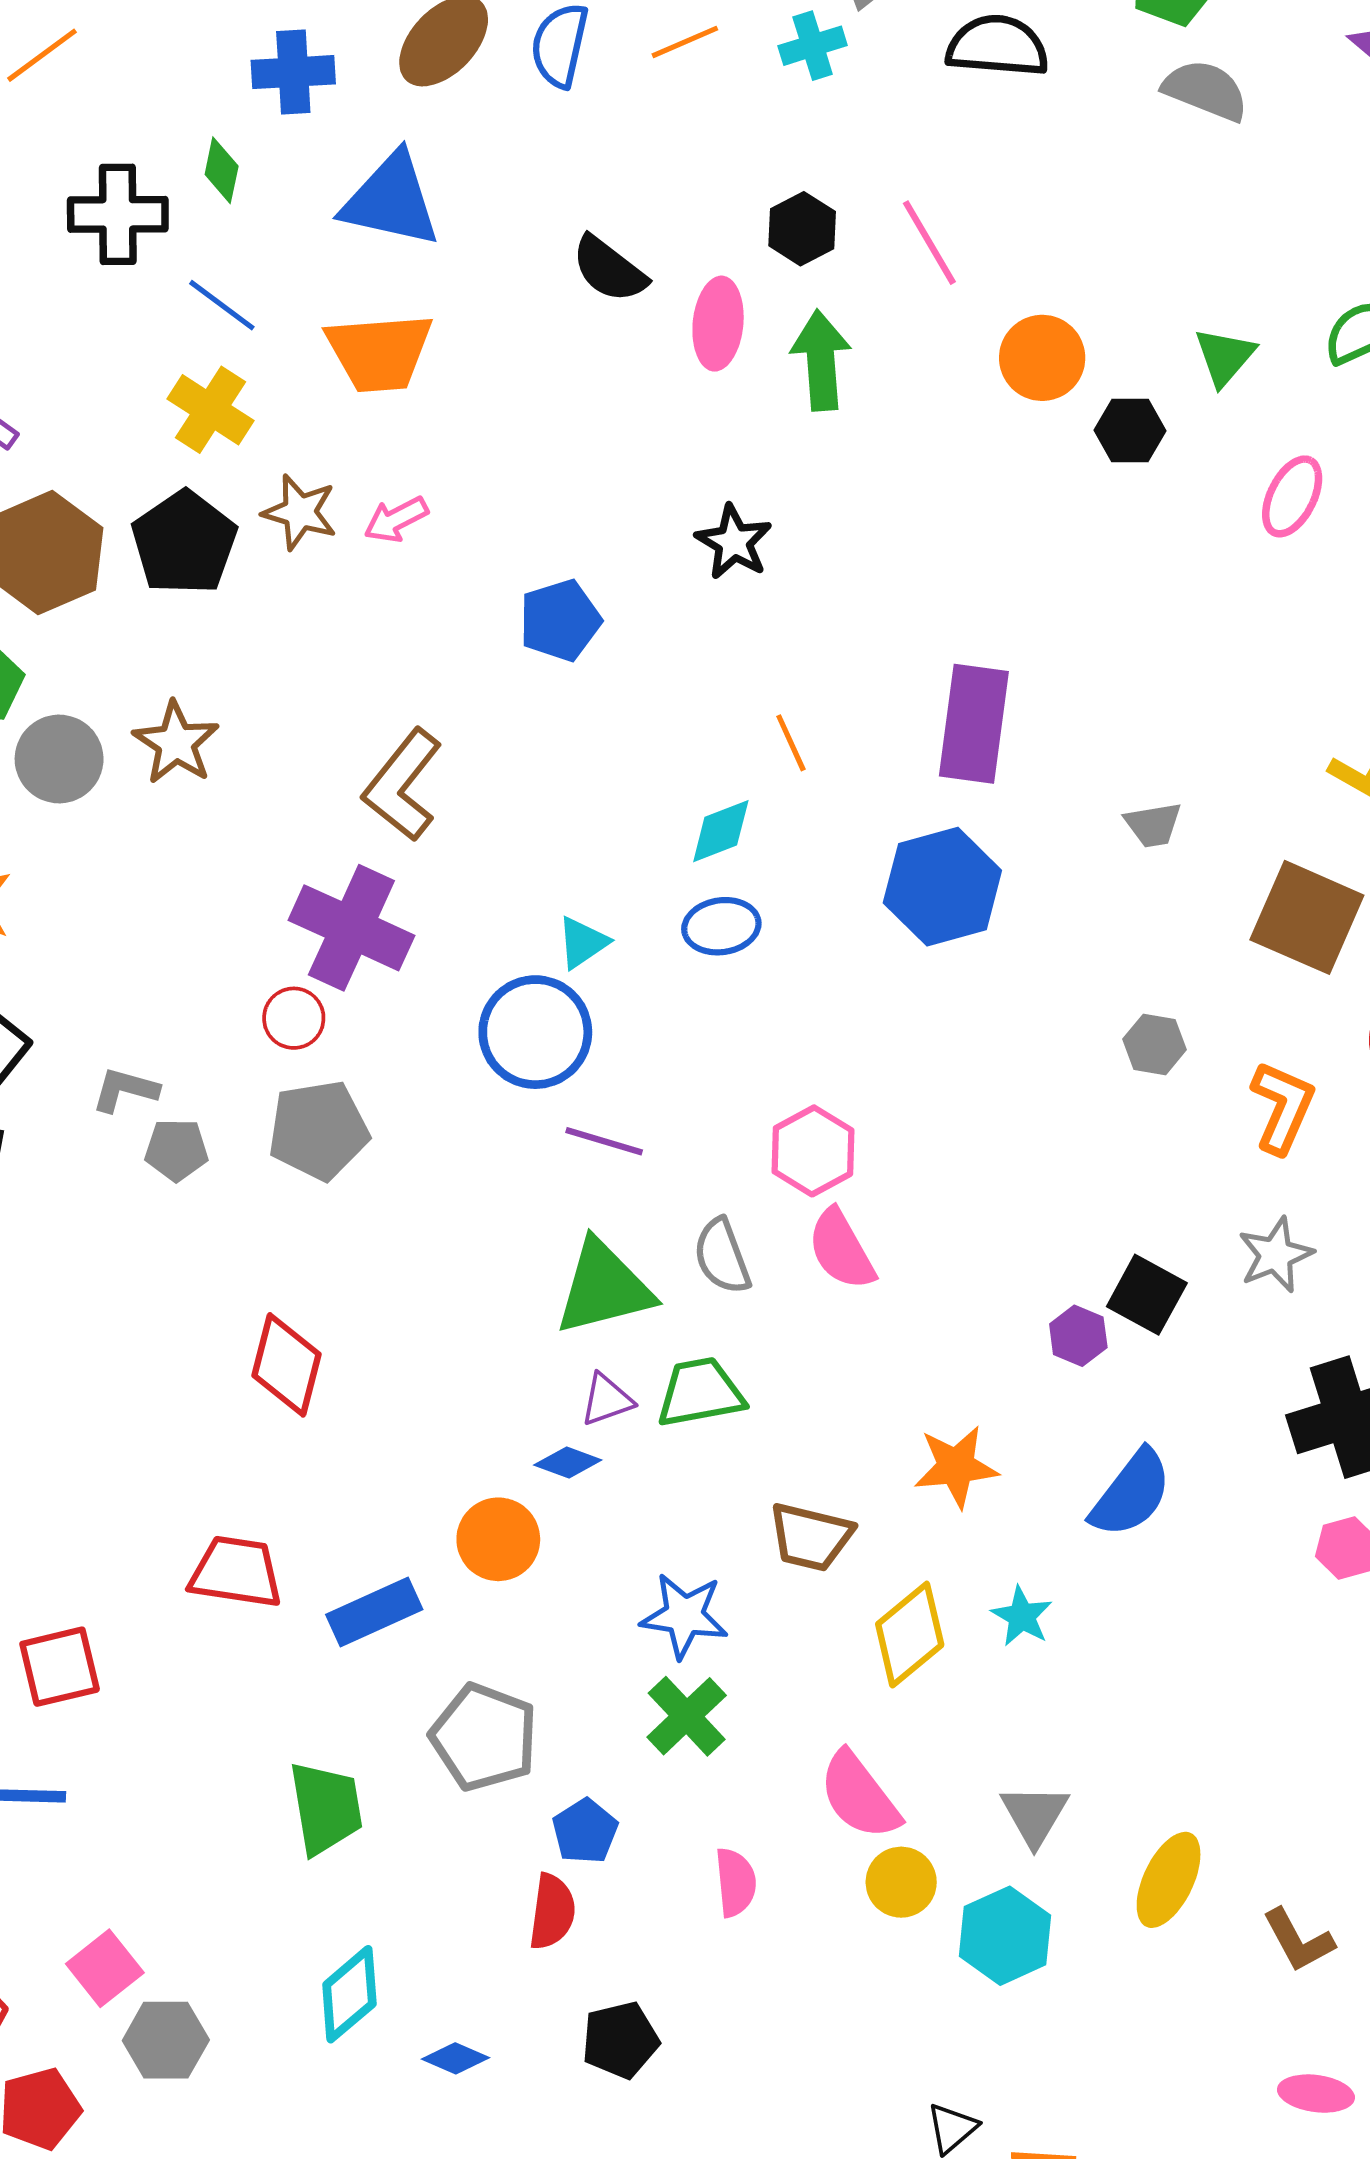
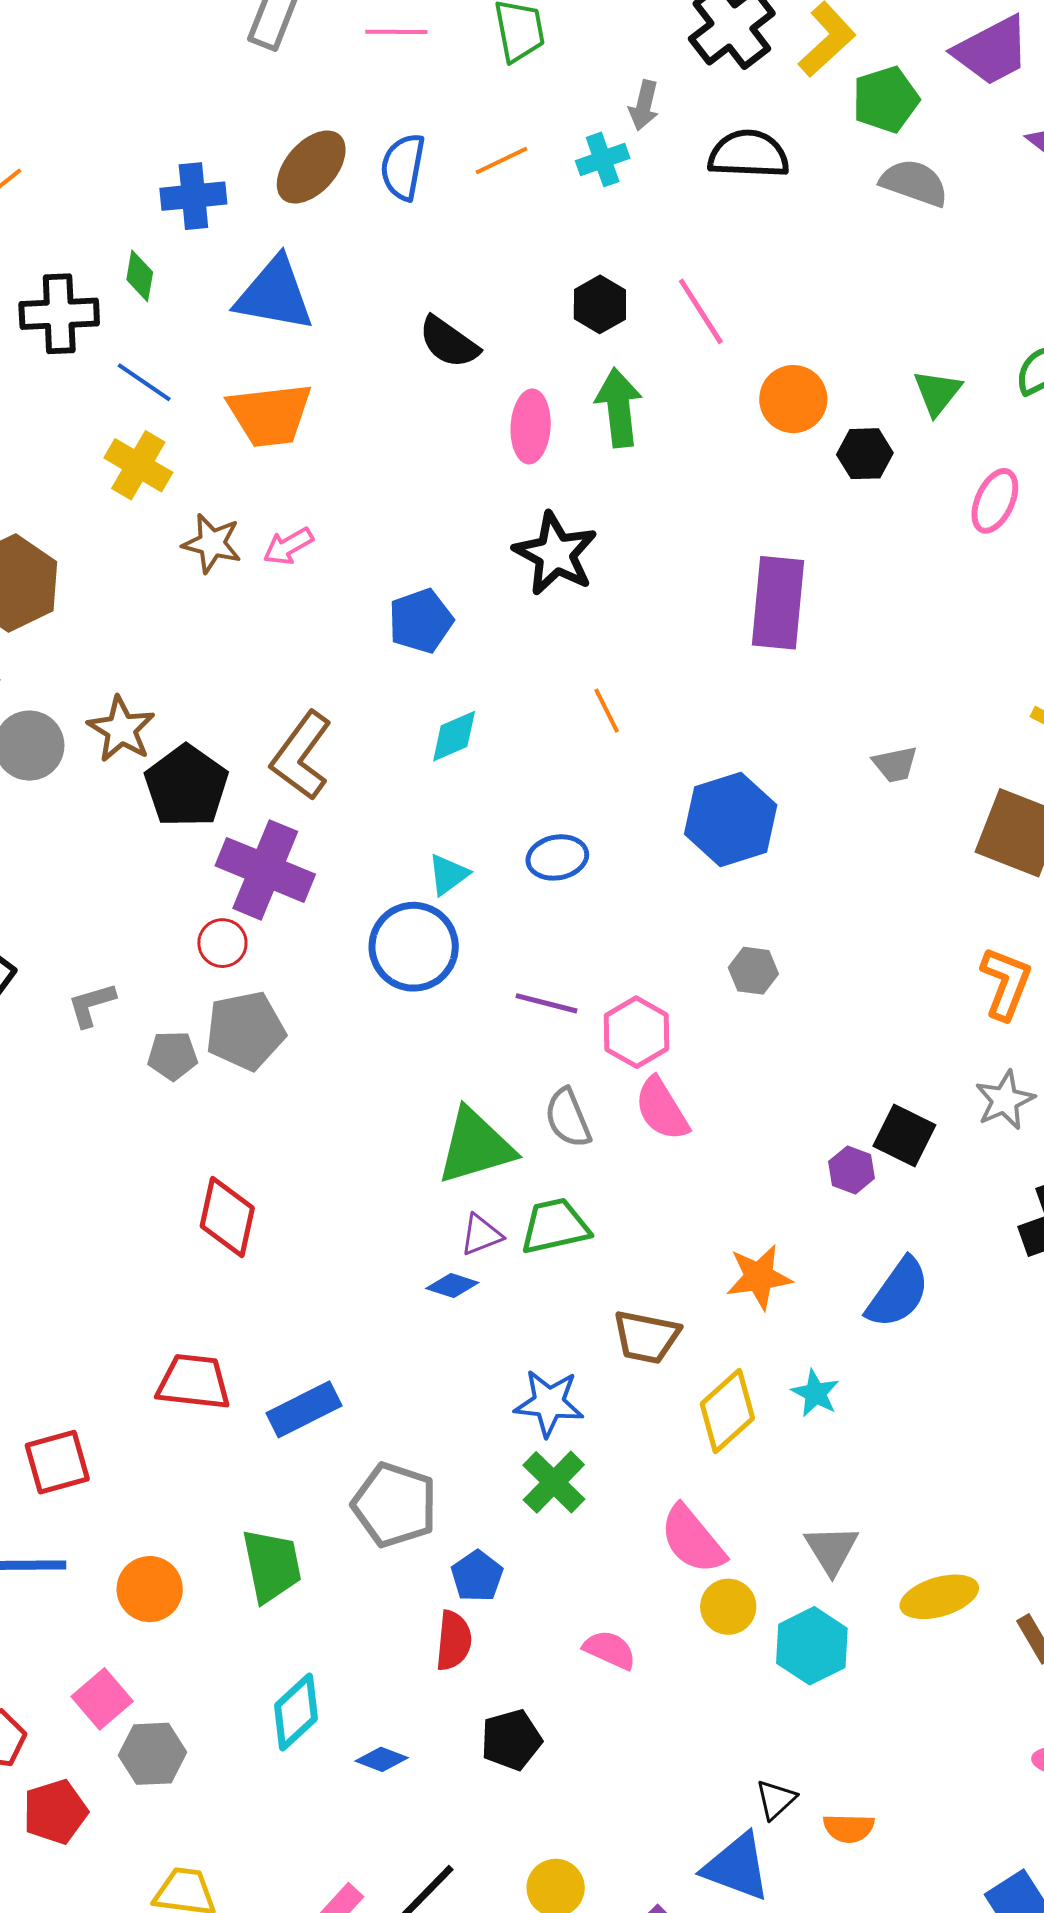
pink ellipse: (718, 324) -> (531, 426), moved
black star: (734, 542) -> (555, 554), size x1.4
black pentagon: (184, 543) -> (186, 786), moved
purple rectangle: (974, 724) -> (778, 603), moved
cyan diamond: (721, 831) -> (454, 736), moved
gray hexagon: (1155, 1044) -> (753, 971), moved
gray L-shape: (125, 1090) -> (91, 1005), turned -30
purple line: (604, 1141) -> (546, 1003), moved
gray pentagon: (176, 1150) -> (173, 1056), moved
orange circle: (498, 1539) -> (150, 1589), moved
yellow ellipse: (1169, 1880) -> (939, 1597), turned 50
pink semicircle: (736, 1882) -> (610, 1650), moved, turned -58

